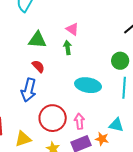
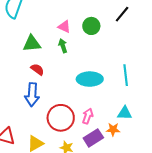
green circle: (120, 61) -> (91, 26), moved
pink arrow: (79, 121) -> (88, 116), turned 35

